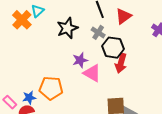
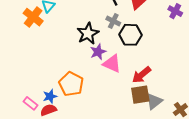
black star: (67, 28) -> (88, 33), moved
red arrow: (121, 63) -> (142, 75), moved, turned 42
orange pentagon: (51, 88) -> (71, 84), turned 30

